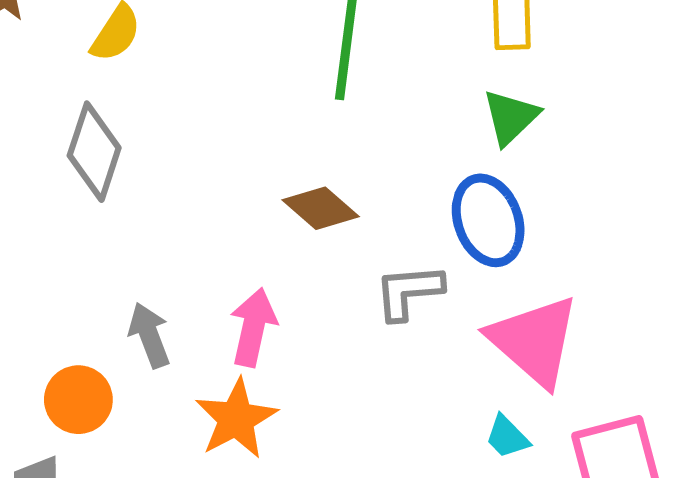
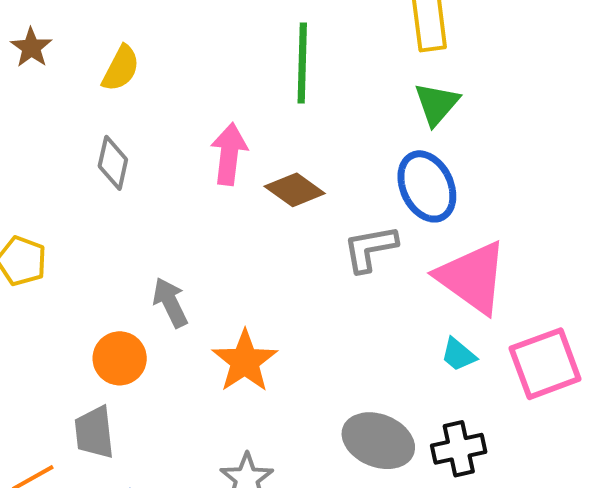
gray diamond: (94, 152) -> (113, 163), size x0.7
pink arrow: (253, 327) -> (229, 154), moved

